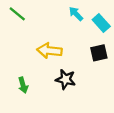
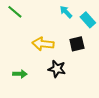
black square: (99, 53) -> (77, 44), moved
green arrow: (23, 85) -> (20, 74), turned -72

